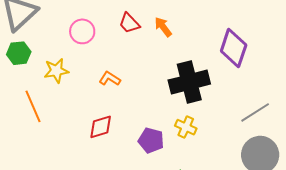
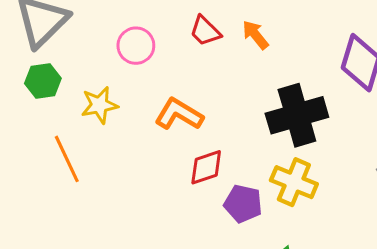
orange L-shape: (110, 79) -> (179, 114), size x1.5
red diamond: (101, 127) -> (206, 167), moved
yellow cross: (186, 127) -> (294, 182), size x1.4

